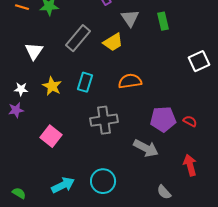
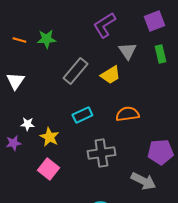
white triangle: (34, 51) -> (15, 81), moved
cyan rectangle: (85, 82) -> (82, 115), turned 48
yellow star: (52, 86) -> (49, 137), moved
white star: (21, 89) -> (27, 124), moved

